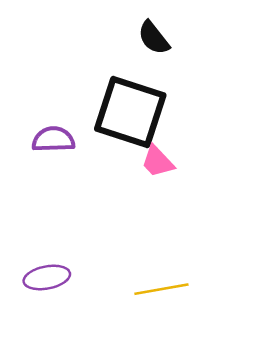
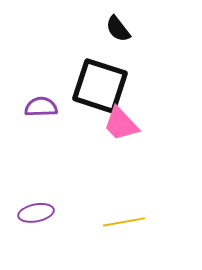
pink trapezoid: (158, 162) -> (121, 124), size x1.4

